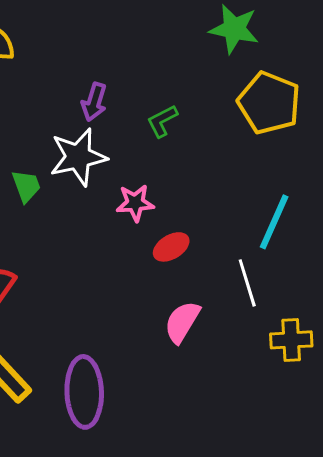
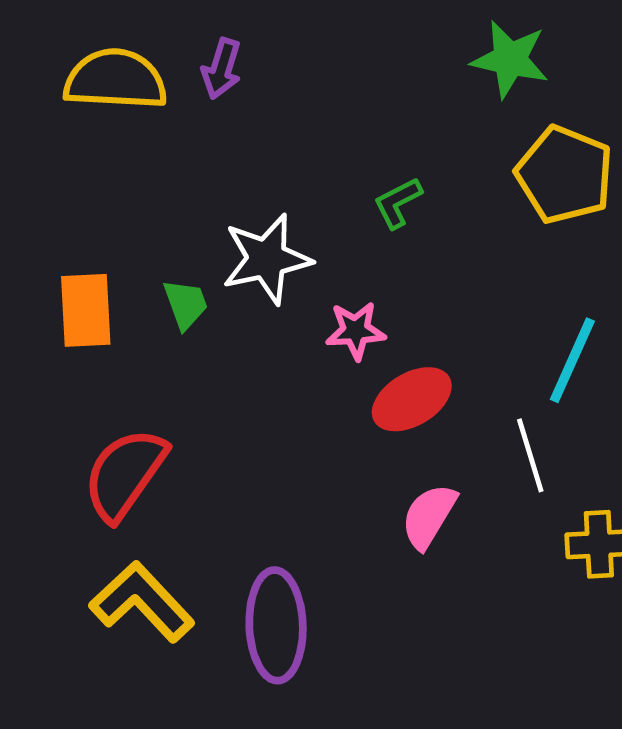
purple arrow: (94, 102) -> (221, 69), moved
red ellipse: (171, 247) -> (412, 399), size x1.4

